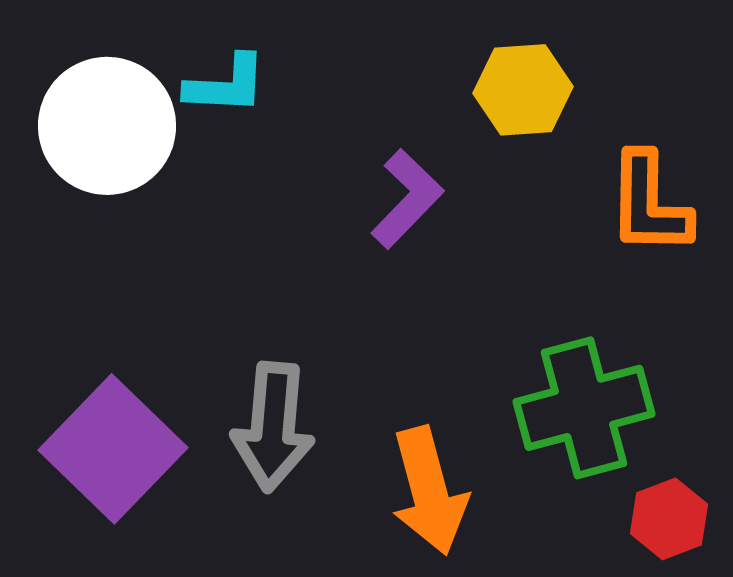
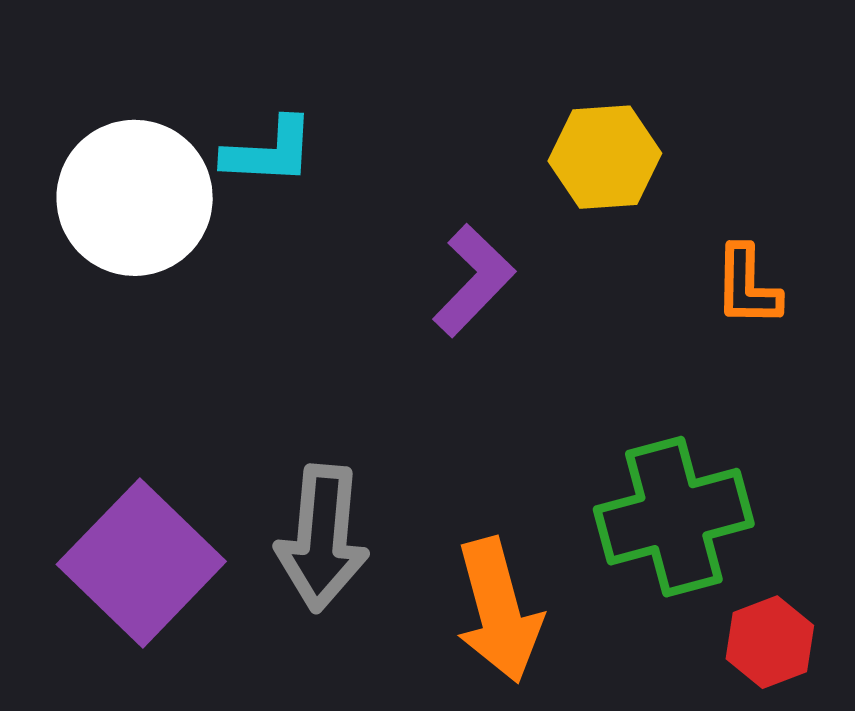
orange L-shape: (649, 204) -> (747, 286), size x0.7

